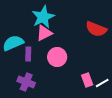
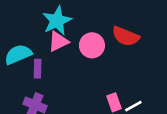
pink circle: (57, 57) -> (92, 45), moved

